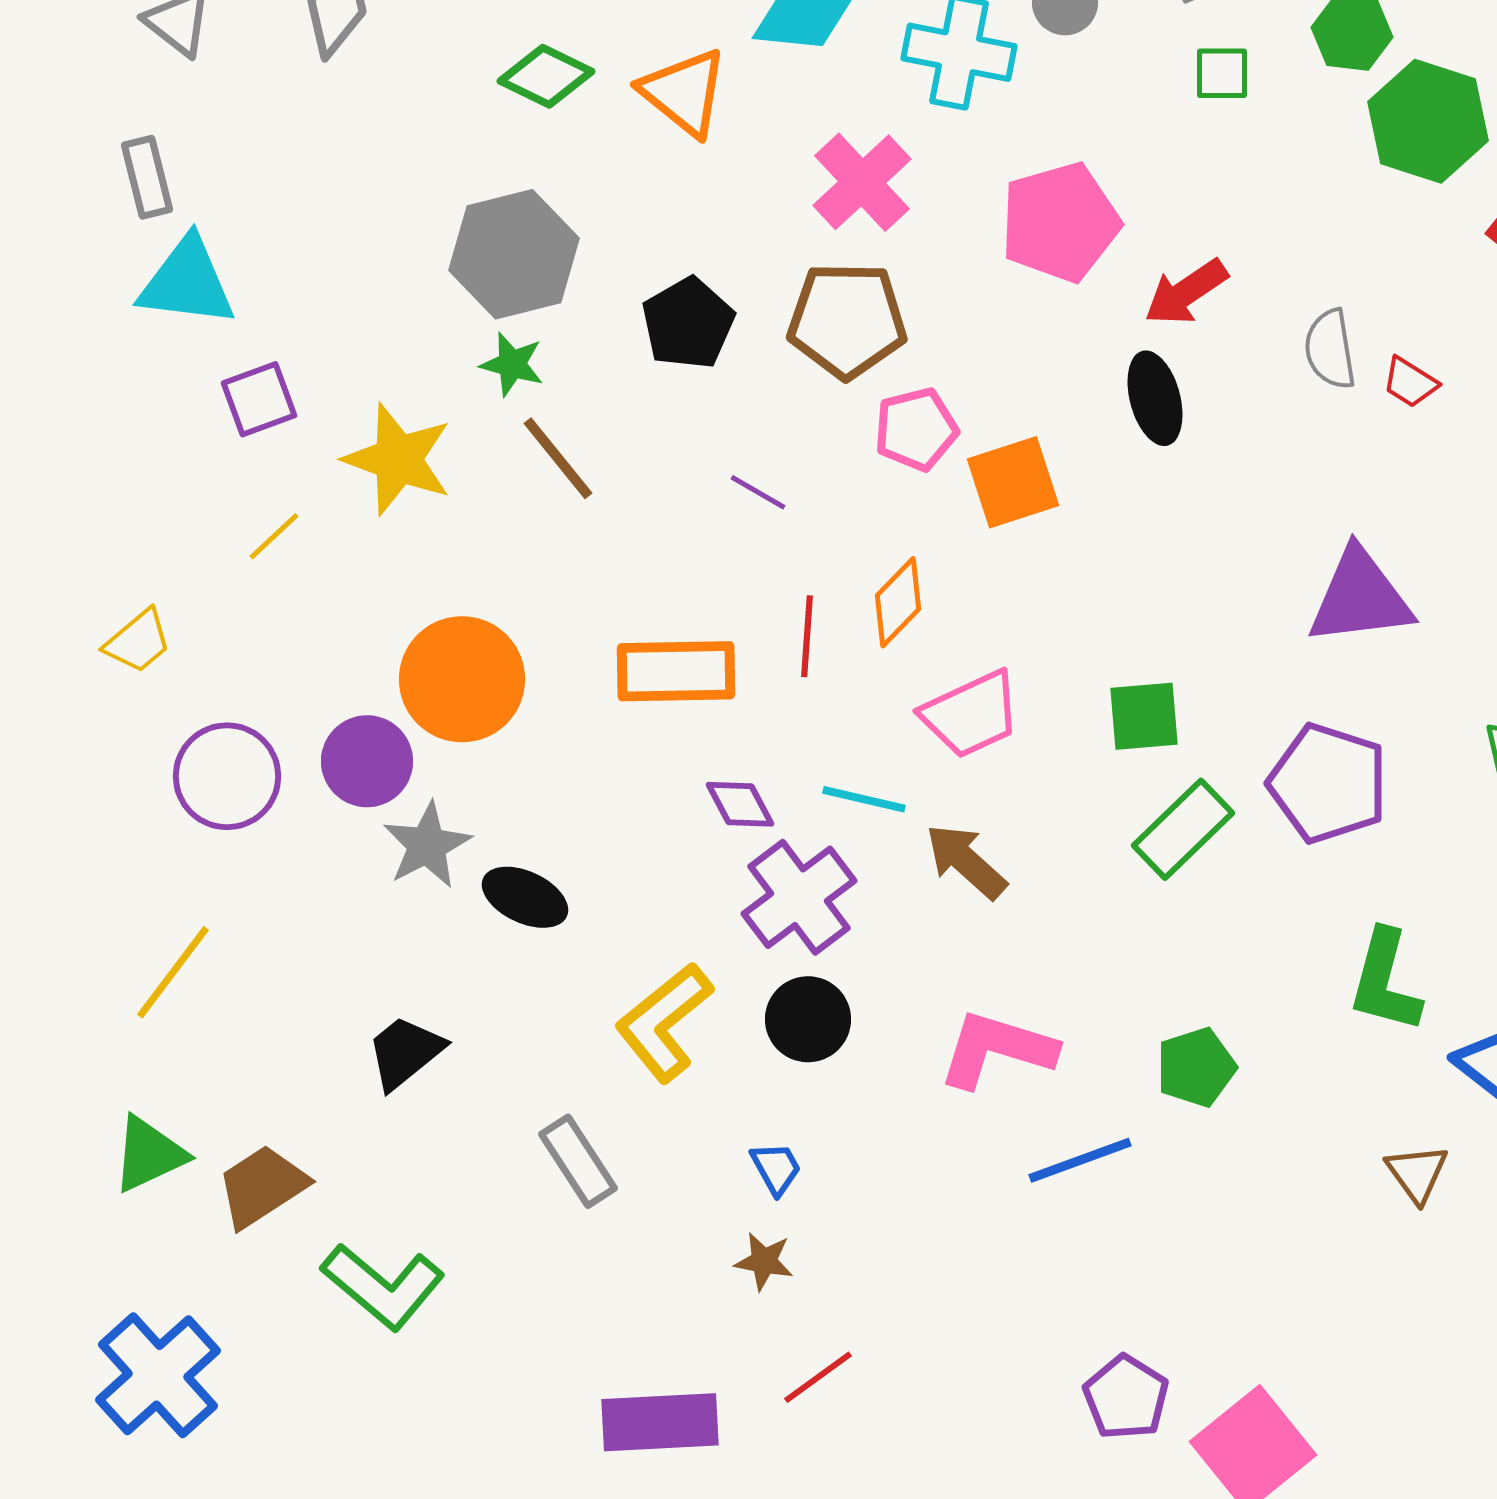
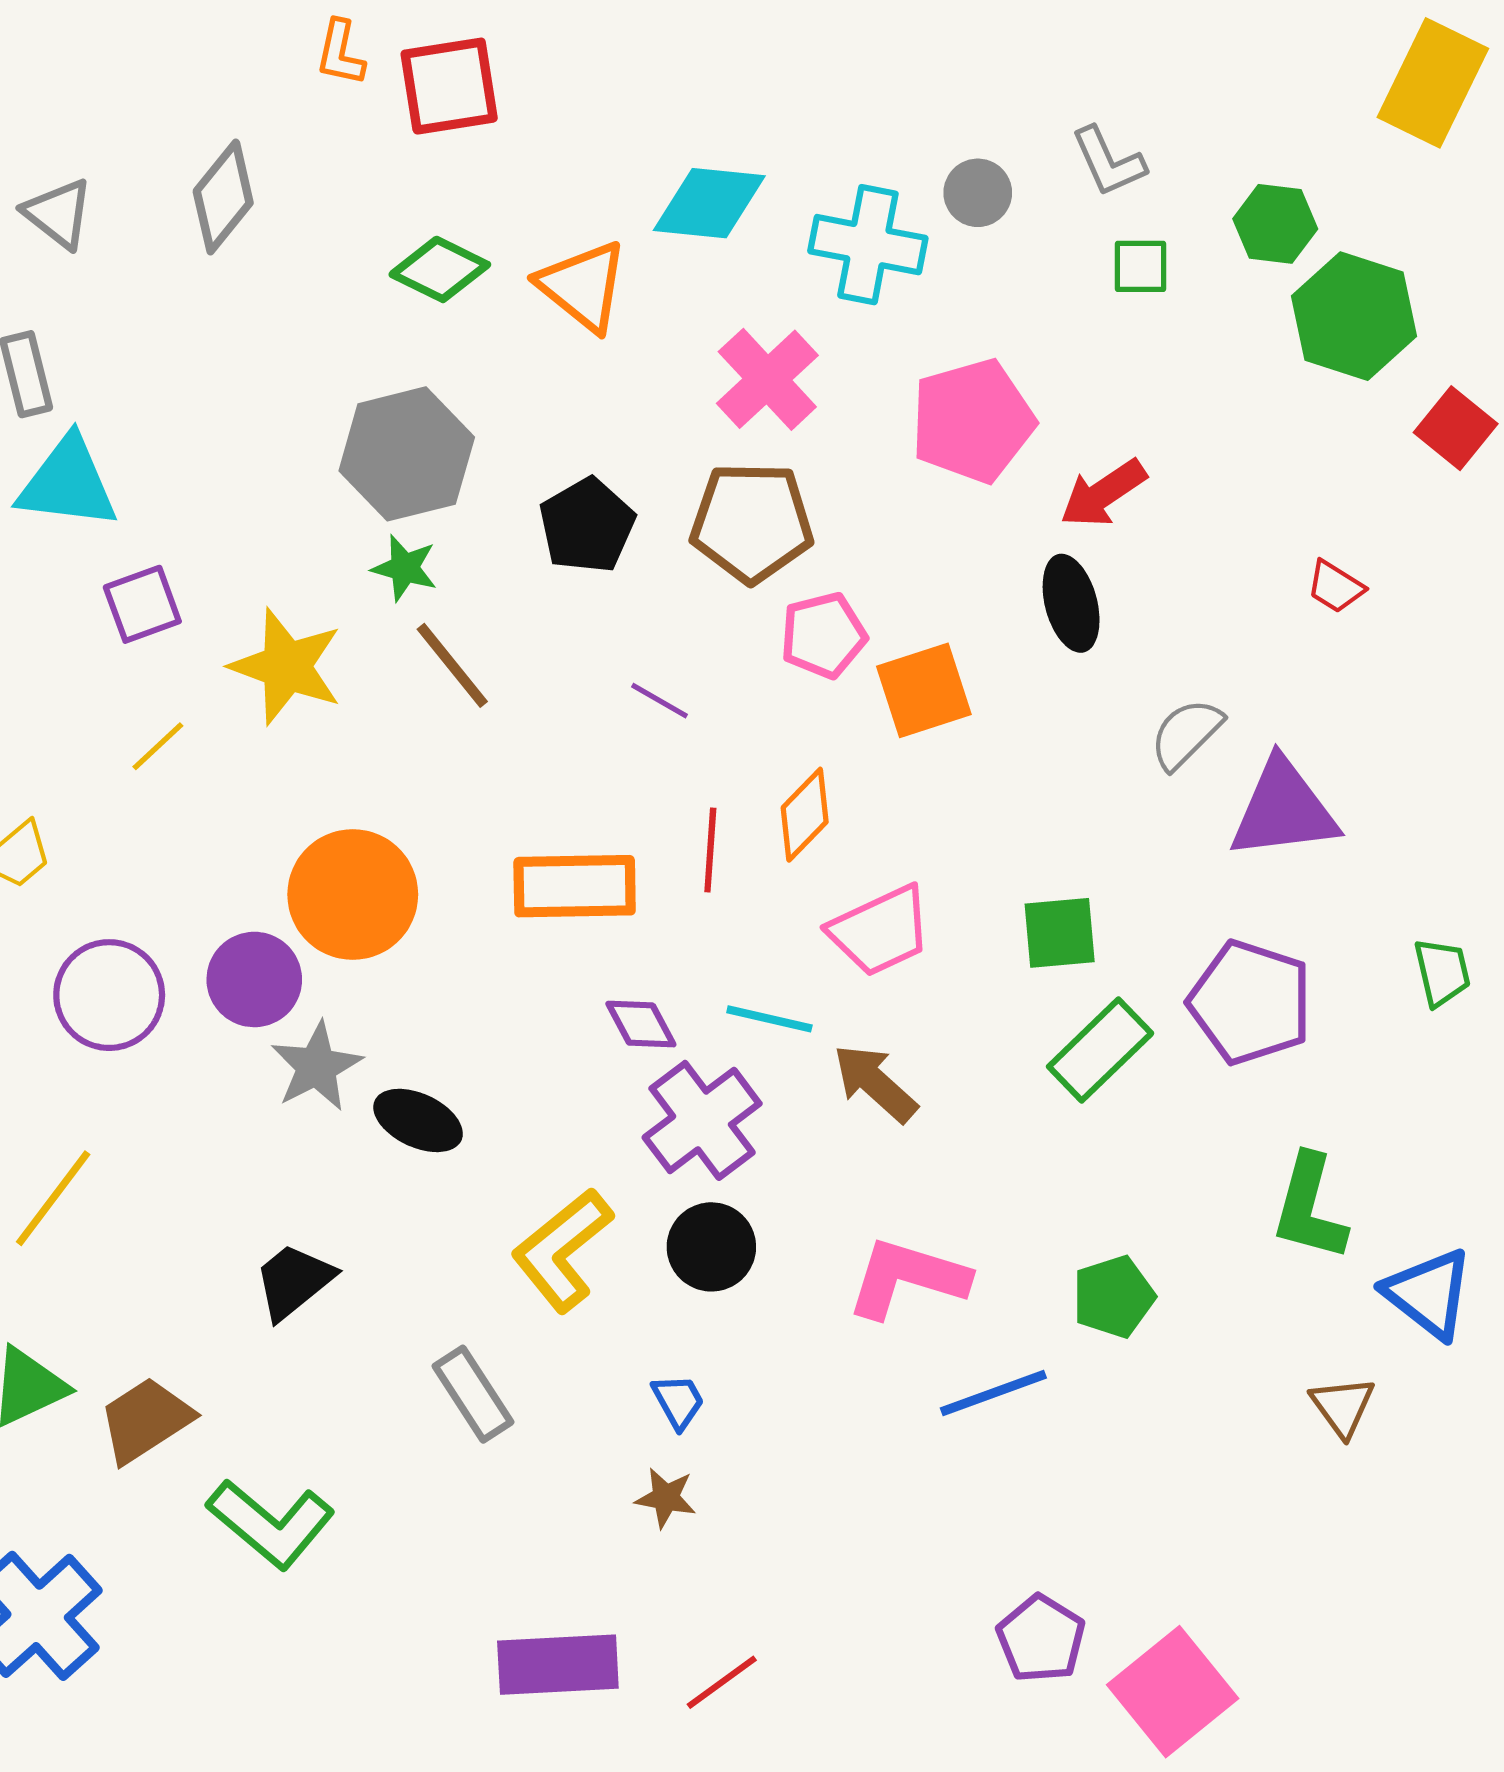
gray semicircle: (1330, 349) -> (1186, 734), moved, turned 54
red line: (818, 1377) -> (722, 1682), moved

